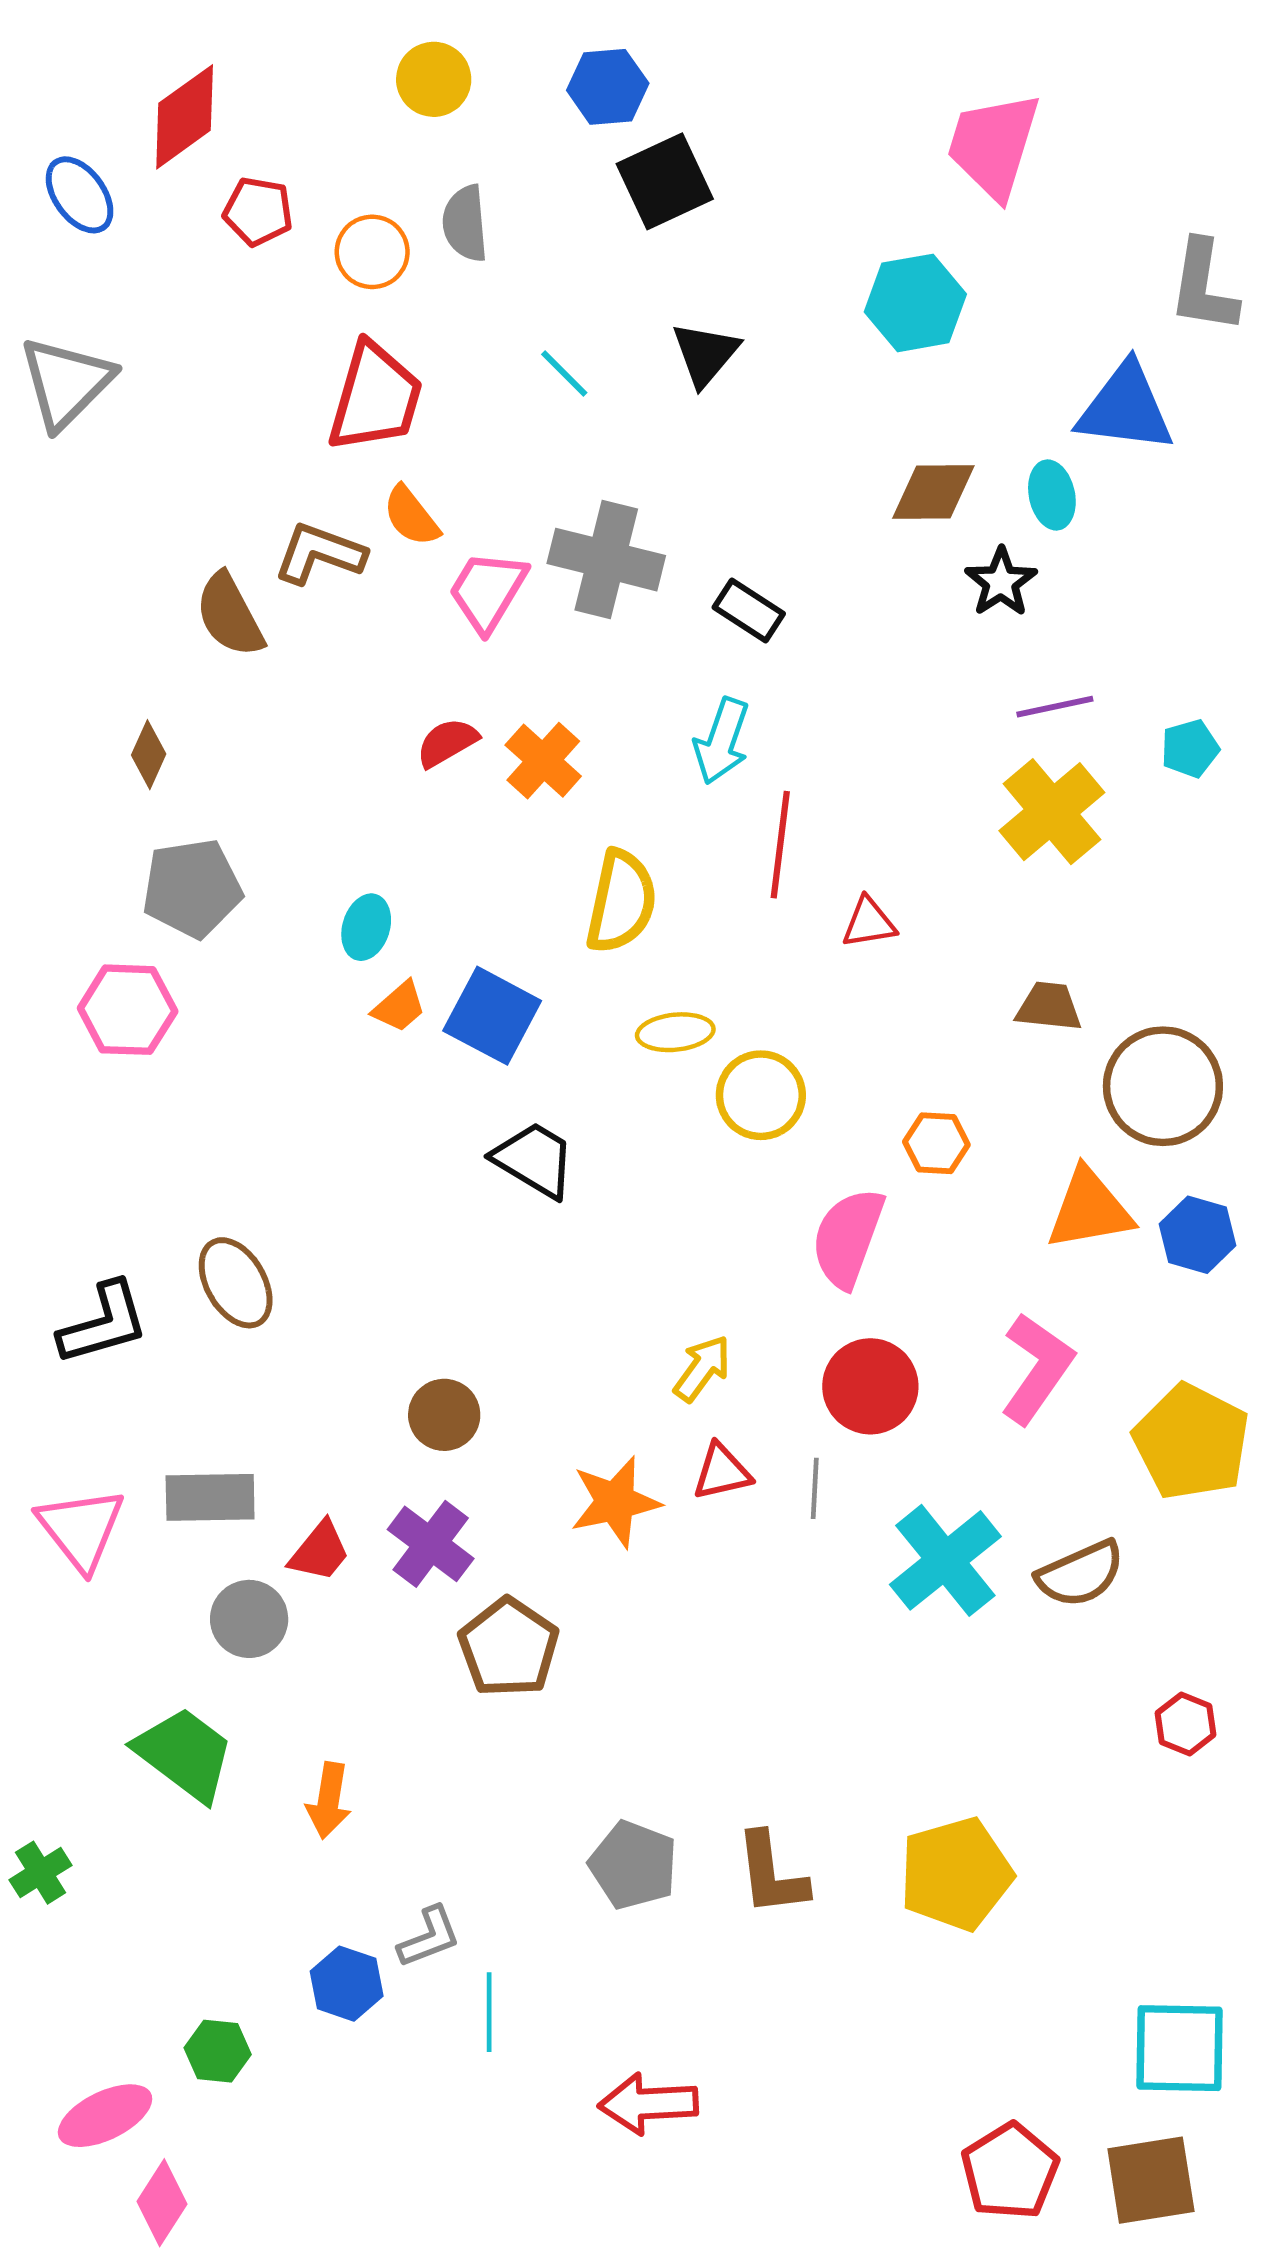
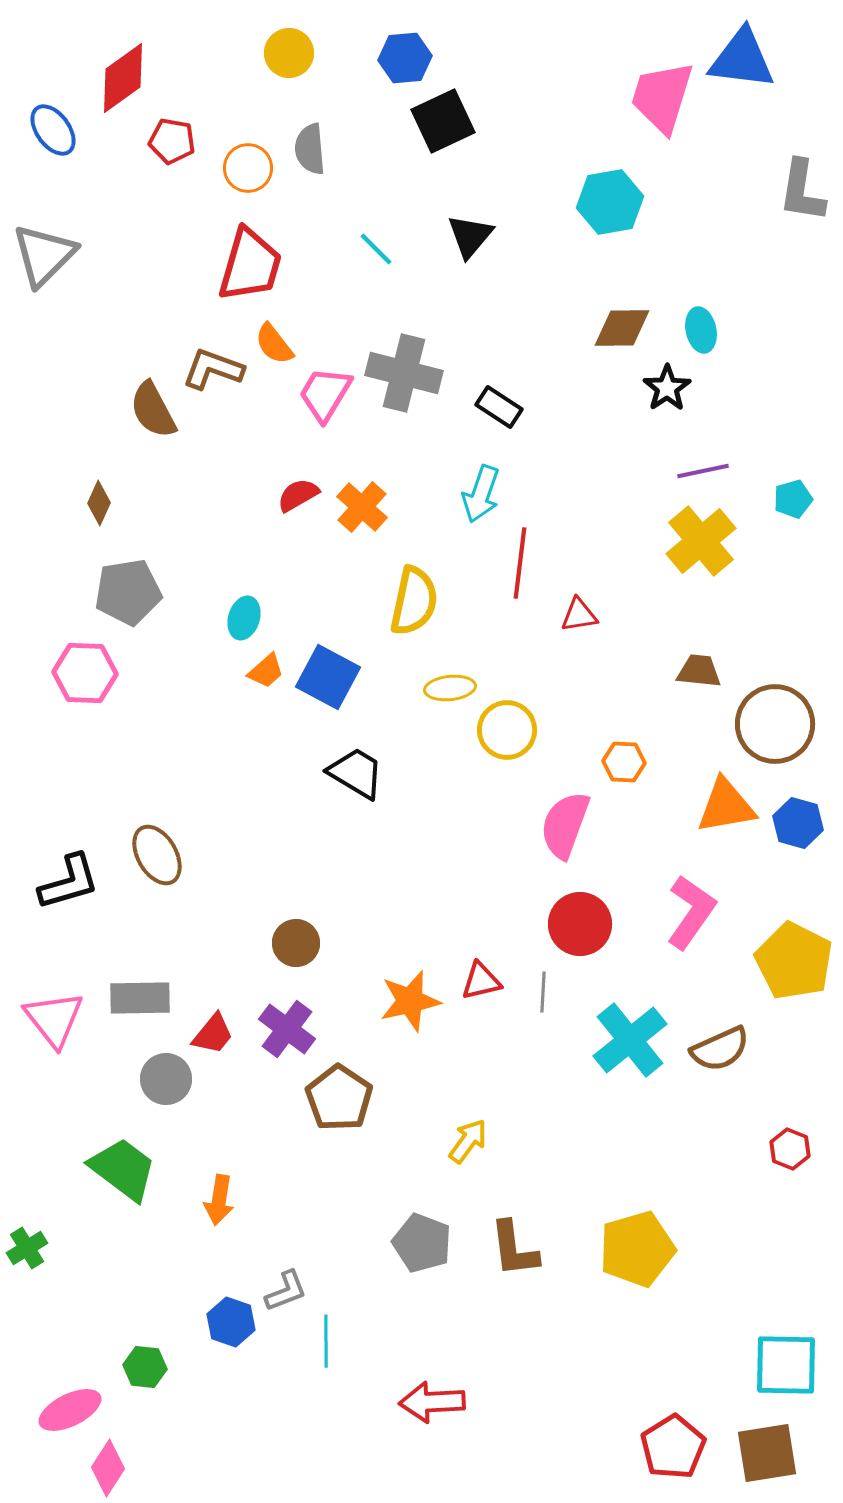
blue triangle: (1125, 408) -> (742, 59), moved
yellow arrow: (702, 1368) -> (468, 1141), moved

